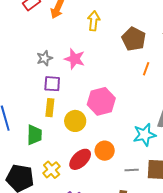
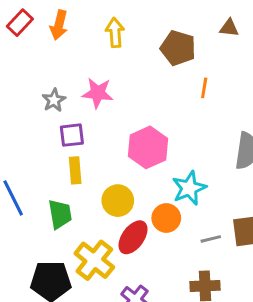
yellow circle: (75, 121) -> (118, 201), moved
cyan star: (145, 135) -> (189, 188), moved
yellow cross: (52, 170) -> (94, 260), size x1.5

